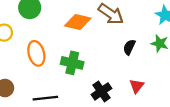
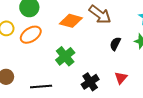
orange ellipse: (36, 53) -> (31, 35), moved, turned 70
green cross: (72, 63) -> (65, 56), turned 36

